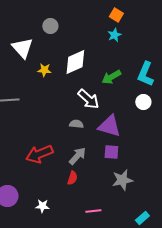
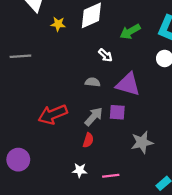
white arrow: (88, 99) -> (105, 55), size x0.6
purple square: (111, 152) -> (117, 112), moved
white star: (42, 206) -> (80, 170), moved

